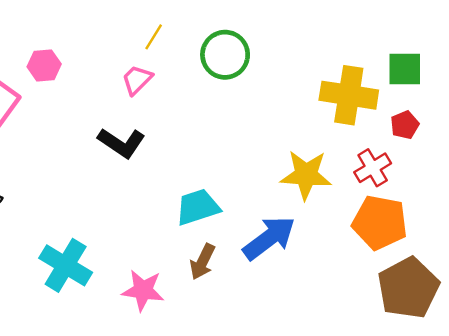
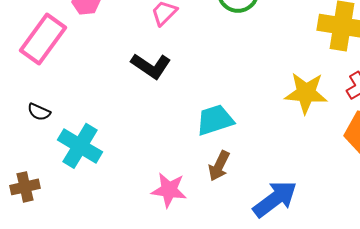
blue arrow: (269, 238) -> (275, 199), moved
cyan cross: (66, 265) -> (80, 146), moved

